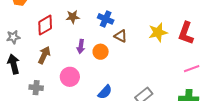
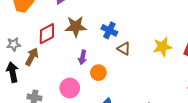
brown star: (73, 17) -> (76, 27), size x1.5
orange circle: (101, 52) -> (98, 73), moved
brown arrow: (44, 55) -> (32, 57), moved

